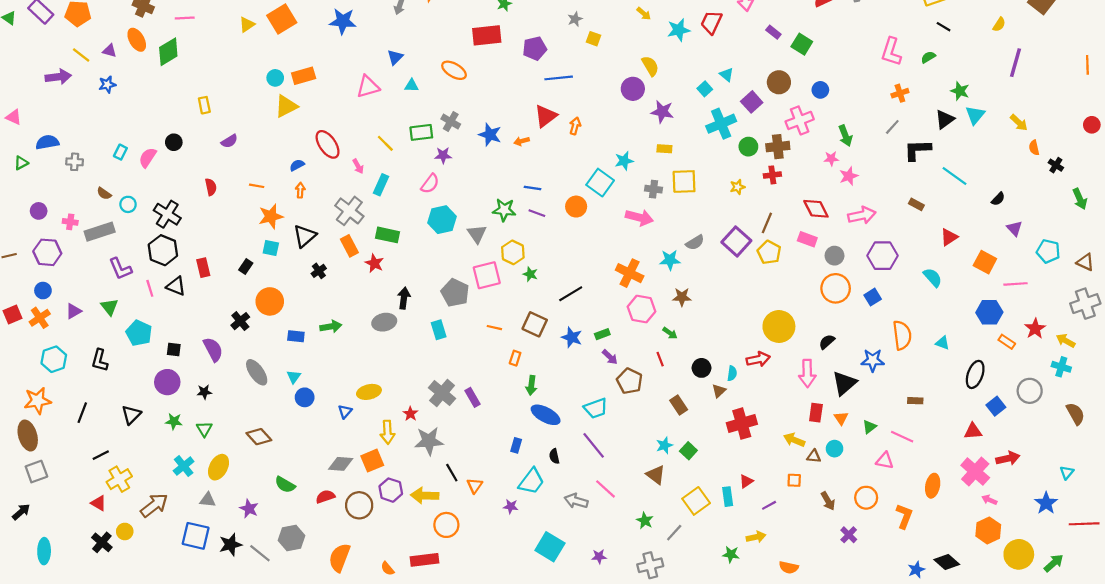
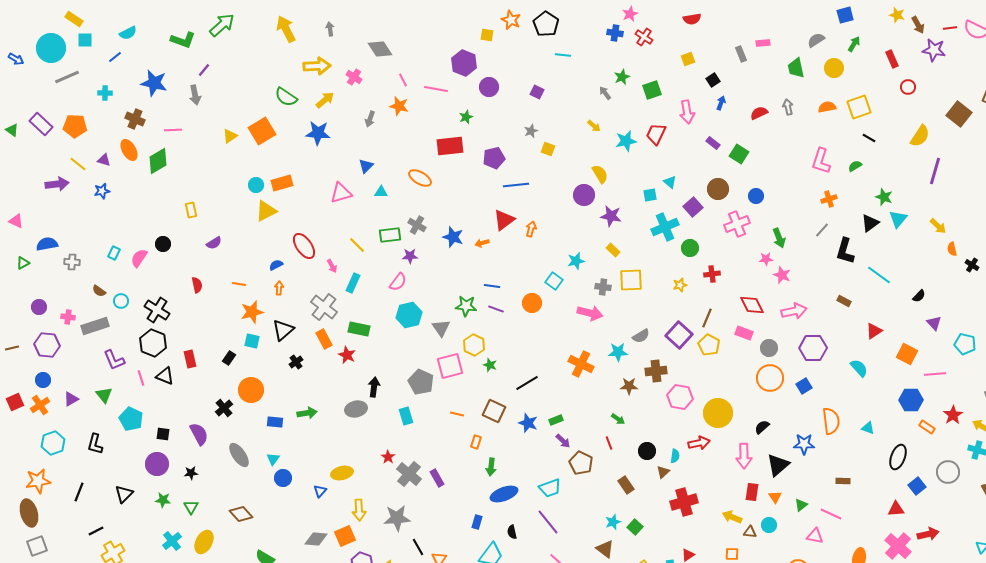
yellow semicircle: (999, 24) -> (920, 136), size x1.6
cyan square: (705, 89) -> (650, 195), turned 32
brown cross: (778, 147) -> (656, 371), moved
yellow rectangle: (664, 149) -> (613, 250), turned 40
black L-shape: (917, 150) -> (845, 251), turned -72
pink star: (849, 176) -> (782, 275), turned -30
cyan square: (600, 183) -> (554, 281), size x0.7
pink hexagon: (642, 309) -> (680, 397), moved
red star: (410, 414) -> (388, 457), moved
blue ellipse: (546, 415) -> (504, 494), turned -48

